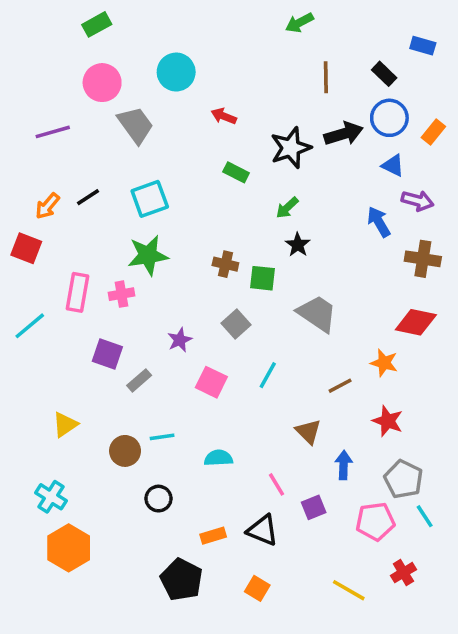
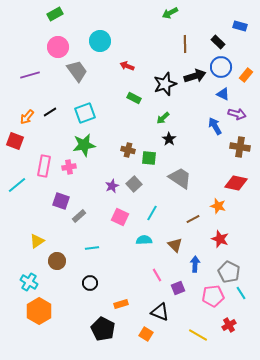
purple star: (180, 340) -> (112, 186), moved
brown circle: (125, 451) -> (57, 261), moved
cyan semicircle: (218, 458) -> (144, 240), moved
black triangle: (262, 530) -> (160, 312), moved

